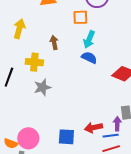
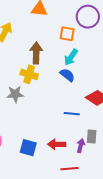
brown arrow: (54, 43) -> (36, 53), size x1.5
yellow cross: (34, 62) -> (29, 74), moved
blue line: (111, 136) -> (72, 114), moved

